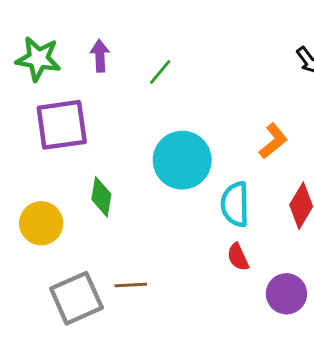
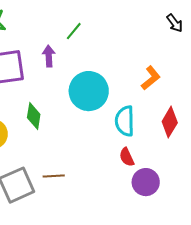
purple arrow: (100, 56) -> (49, 56), moved
purple circle: (286, 294) -> (146, 182), moved

